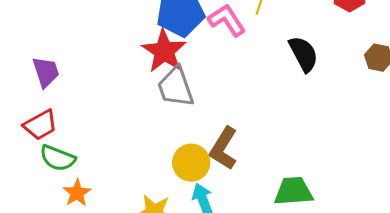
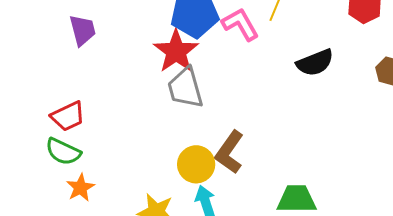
black semicircle: (304, 54) -> (315, 63), turned 93
purple trapezoid: (46, 72) -> (82, 30), moved
red trapezoid: (40, 125) -> (68, 116), moved

